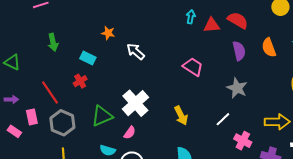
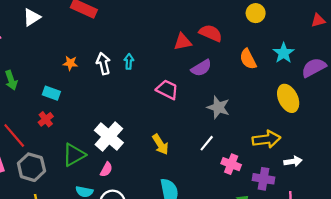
cyan arrow: (191, 17) -> (129, 61), moved
purple semicircle: (239, 51) -> (201, 68), moved, turned 78
white arrow: (136, 52) -> (103, 64), moved, turned 42

